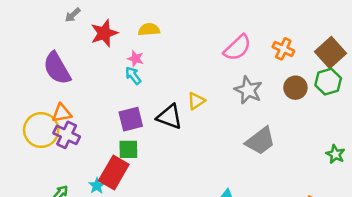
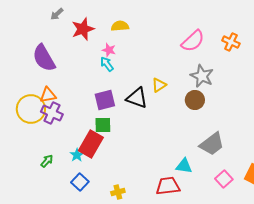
brown circle: (295, 88) -> (195, 100), moved
gray trapezoid: (260, 141) -> (212, 144), moved

